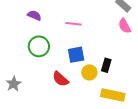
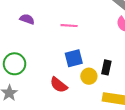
green circle: (39, 46) -> (15, 64), moved

